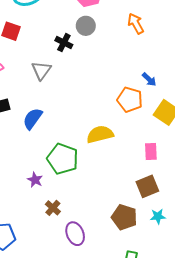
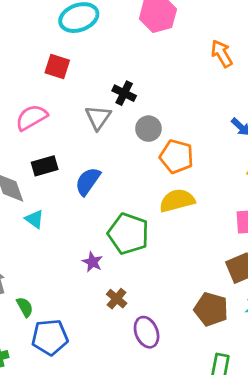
gray circle: (86, 26) -> (148, 129), moved
black cross: (64, 43) -> (124, 93), moved
orange pentagon: (130, 100) -> (177, 156), moved

